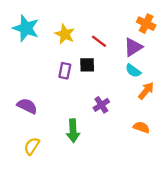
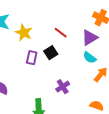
yellow star: (65, 34) -> (24, 33), moved
black square: (87, 65) -> (51, 53), turned -32

